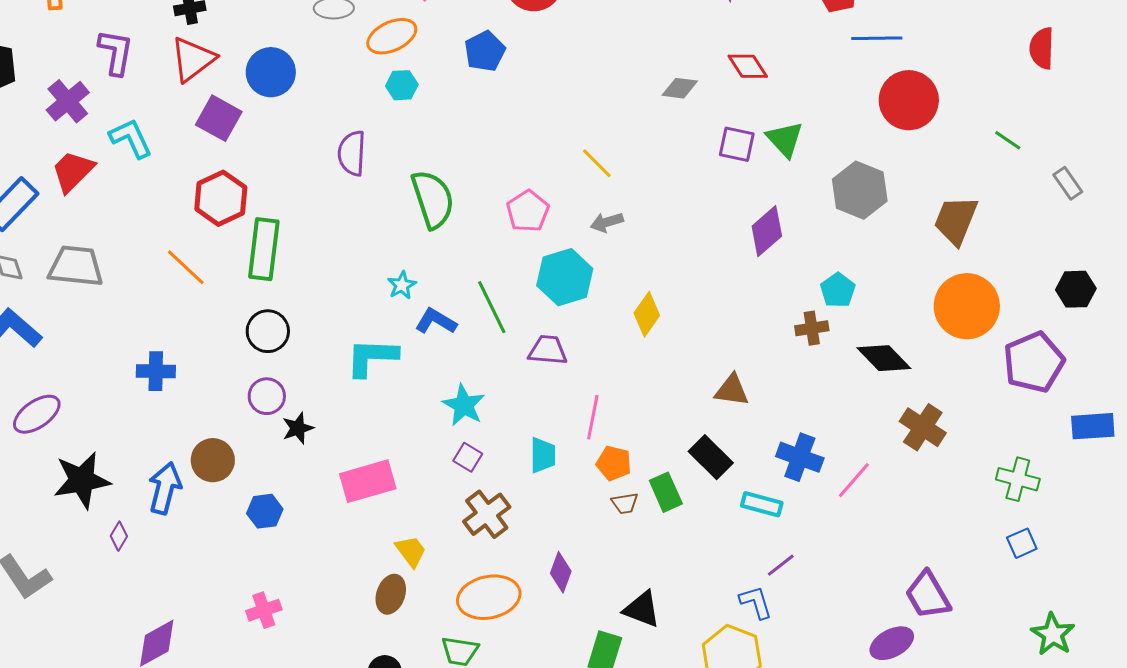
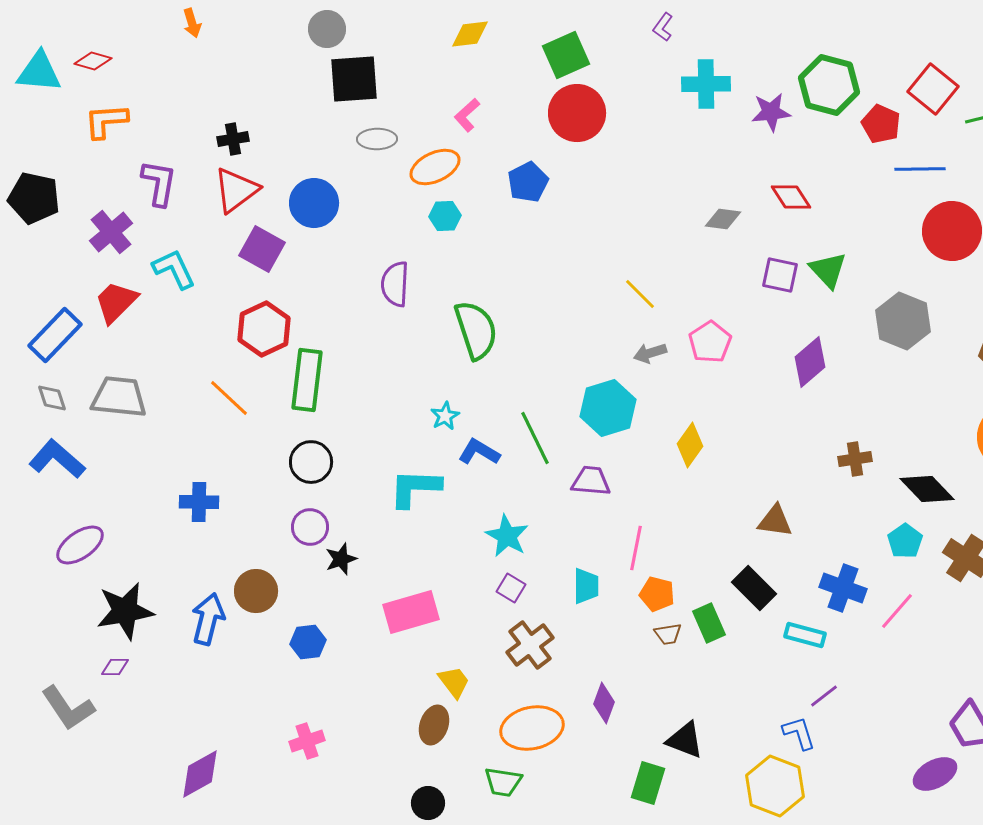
pink pentagon: (528, 211) -> (710, 342), moved
cyan pentagon: (838, 290) -> (905, 541), moved
purple diamond: (119, 536) -> (115, 667), moved, turned 60

